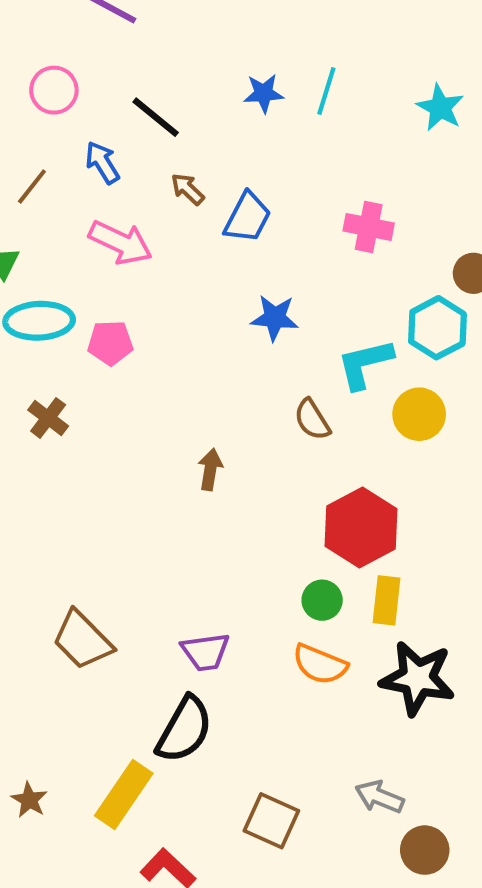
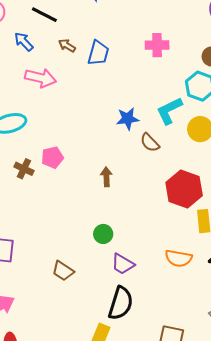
blue star: (275, 318) -> (128, 119), moved
pink pentagon: (110, 343) -> (52, 157), moved
green circle: (322, 600) -> (103, 234), moved
brown trapezoid: (82, 640) -> (63, 271), size x0.7
purple trapezoid: (205, 652) -> (123, 264), turned 50

